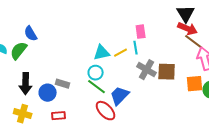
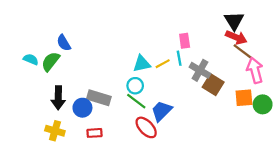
gray cross: (147, 70) -> (200, 70), moved
brown square: (167, 72) -> (213, 85), turned 30
gray rectangle: (63, 84) -> (99, 98), size x1.5

